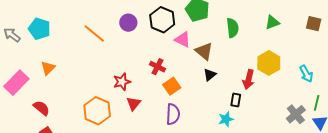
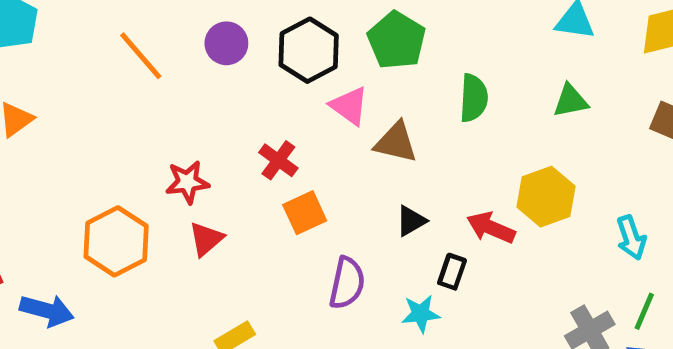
brown triangle: (204, 51) -> (396, 142), turned -36
black triangle: (210, 75) -> (411, 221), moved
red arrow: (249, 79) -> (491, 228), turned 90
purple semicircle: (173, 114) -> (347, 283), moved

